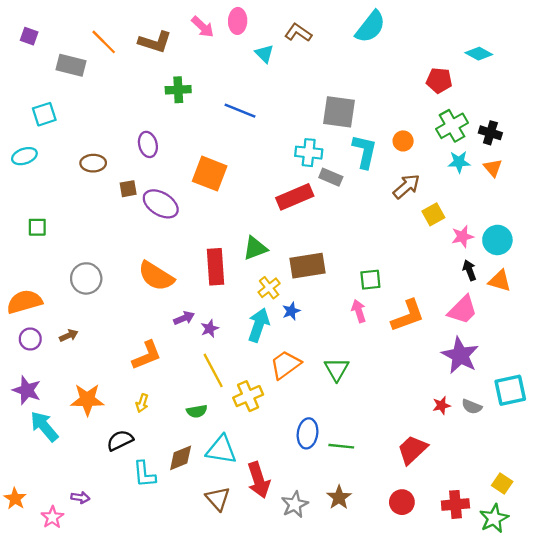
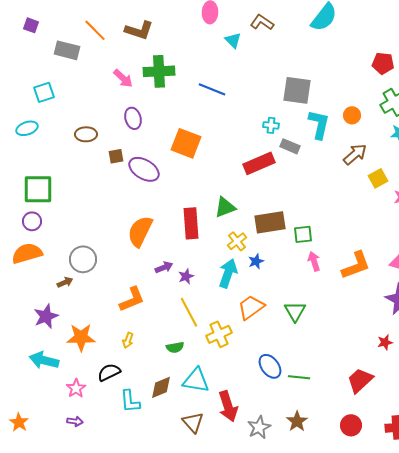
pink arrow: (203, 27) -> (123, 78), moved
green cross: (178, 90) -> (159, 71), size x1.4
cyan cross: (309, 153) -> (271, 125), size x0.7
green square: (37, 227) -> (38, 189), size x1.8
orange semicircle: (156, 276) -> (140, 231), turned 84
gray circle: (86, 278) -> (83, 259), moved
green square: (370, 280) -> (303, 234), moved
purple circle: (30, 339) -> (32, 221), moved
purple star: (27, 390) -> (46, 316), moved, turned 30
cyan arrow: (44, 426) -> (44, 360), turned -36
blue ellipse: (308, 433) -> (270, 366), turned -45
pink star: (52, 517) -> (76, 388), moved

